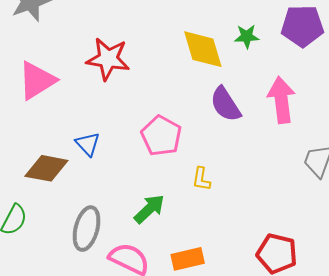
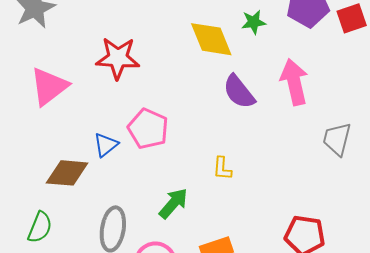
pink pentagon: (161, 136) -> (148, 129), moved
blue triangle: (88, 144) -> (106, 145), turned 40

